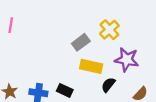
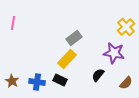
yellow cross: (109, 30) -> (126, 27), moved
yellow rectangle: (91, 66) -> (67, 59), moved, turned -60

